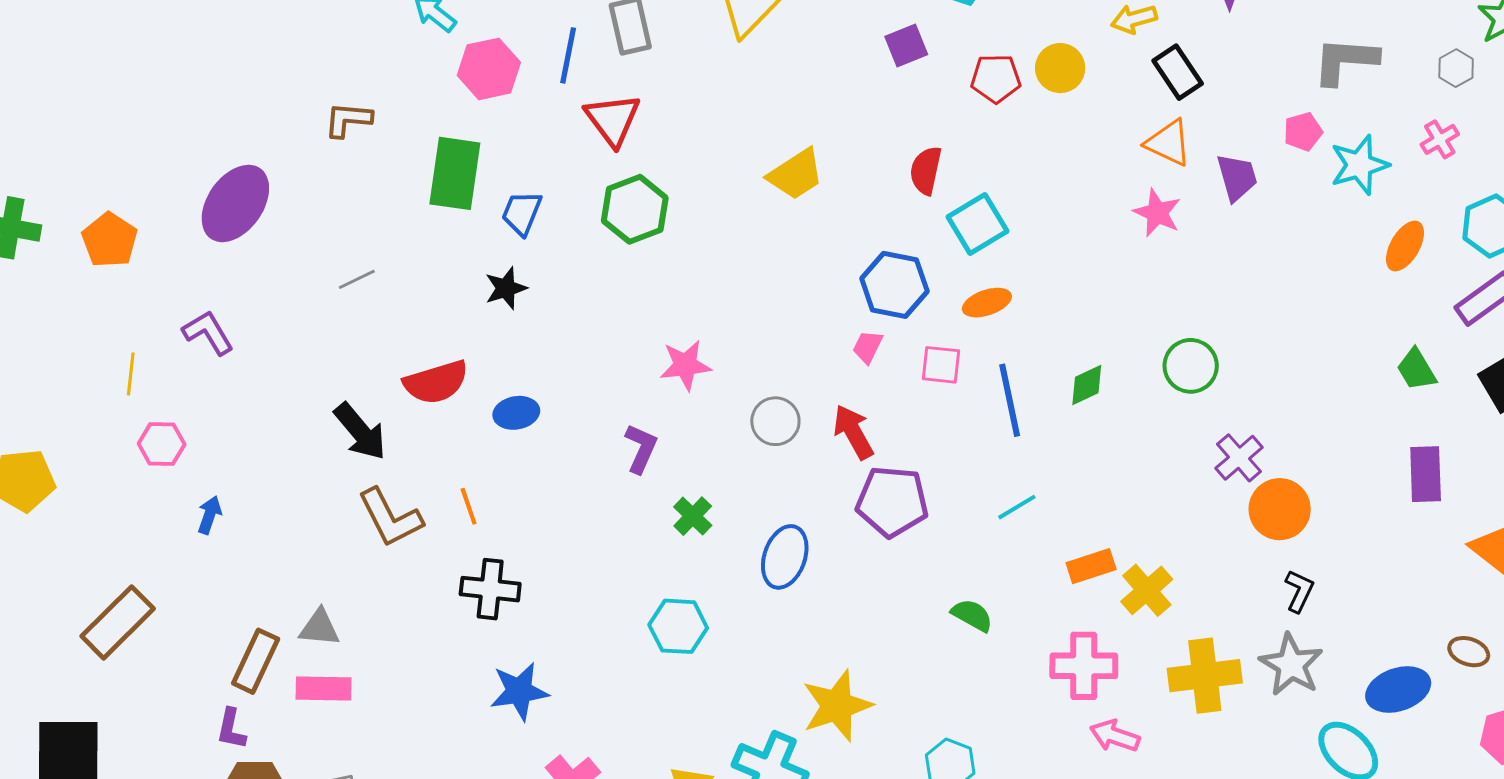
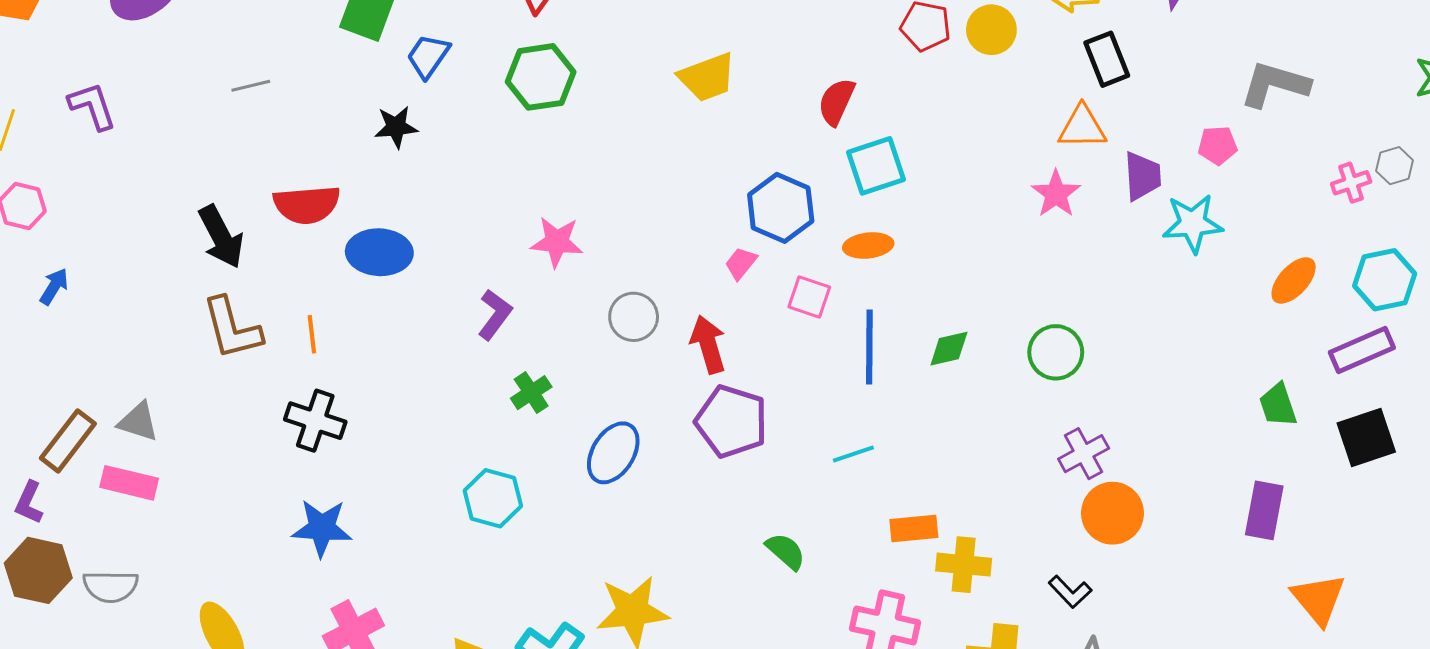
gray hexagon: (1456, 68) -> (1395, 166), moved
orange triangle: (1168, 143) -> (1082, 127), turned -38
cyan star: (1359, 165) -> (1193, 223), moved
blue ellipse: (516, 413) -> (379, 252), size x1.4
yellow cross: (1147, 590) -> (964, 565), turned 34
black L-shape: (1299, 591) -> (1070, 592), moved, turned 99

